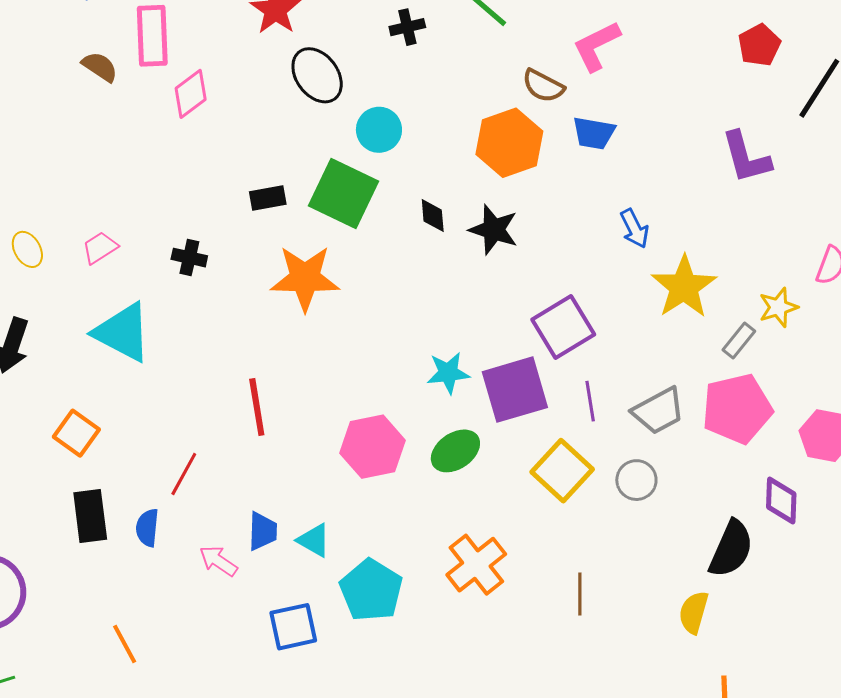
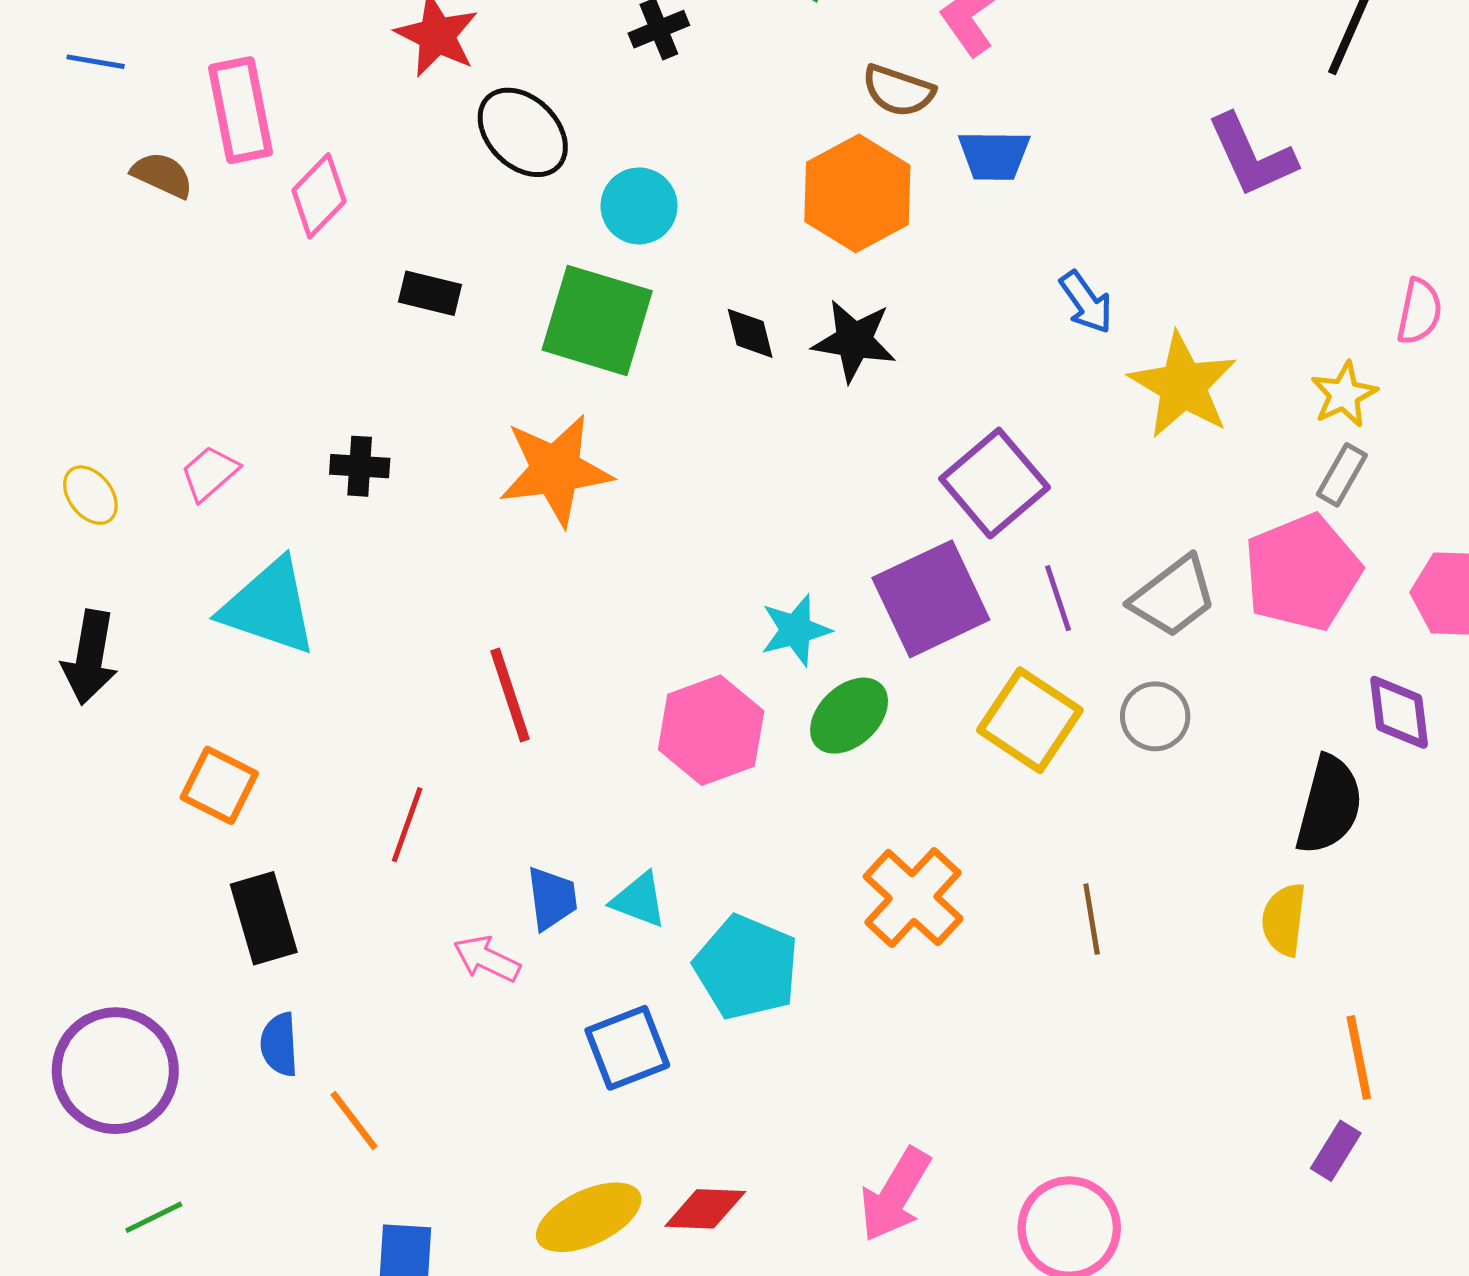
black rectangle: (268, 198) -> (430, 293), moved, turned 33
gray rectangle: (739, 341) -> (1342, 475), moved
cyan star: (448, 373) -> (796, 630), moved
blue semicircle: (147, 528) -> (279, 1044), moved

